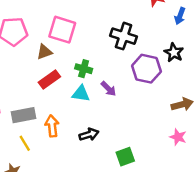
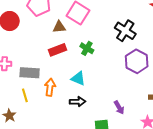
purple arrow: (109, 89) -> (119, 108), moved
cyan triangle: (81, 94) -> (78, 79), moved

